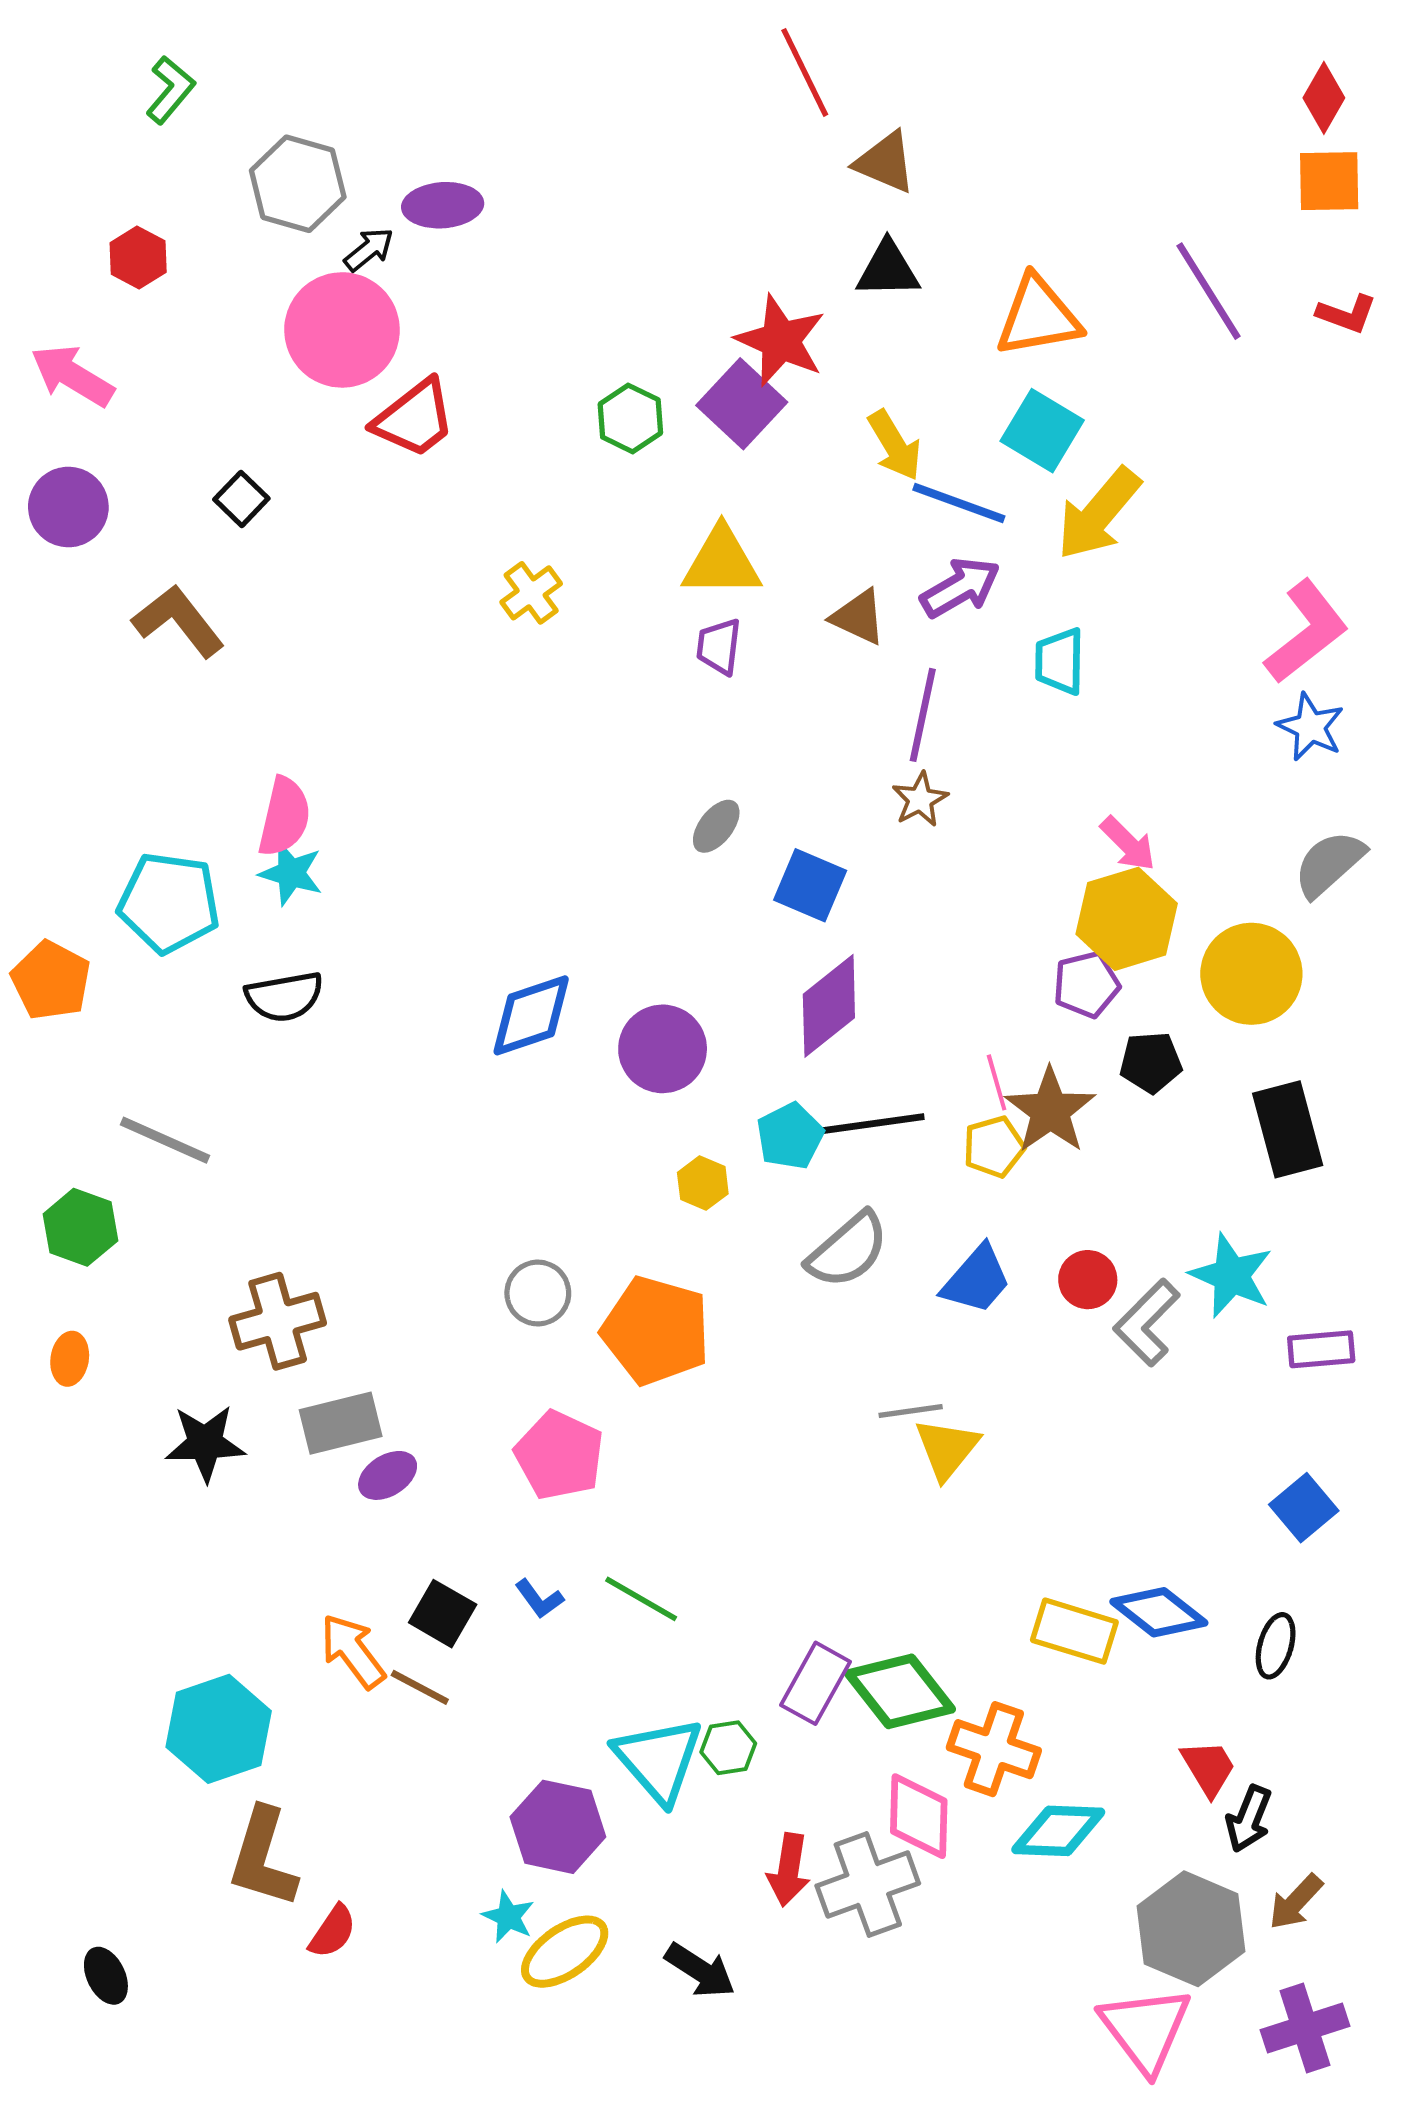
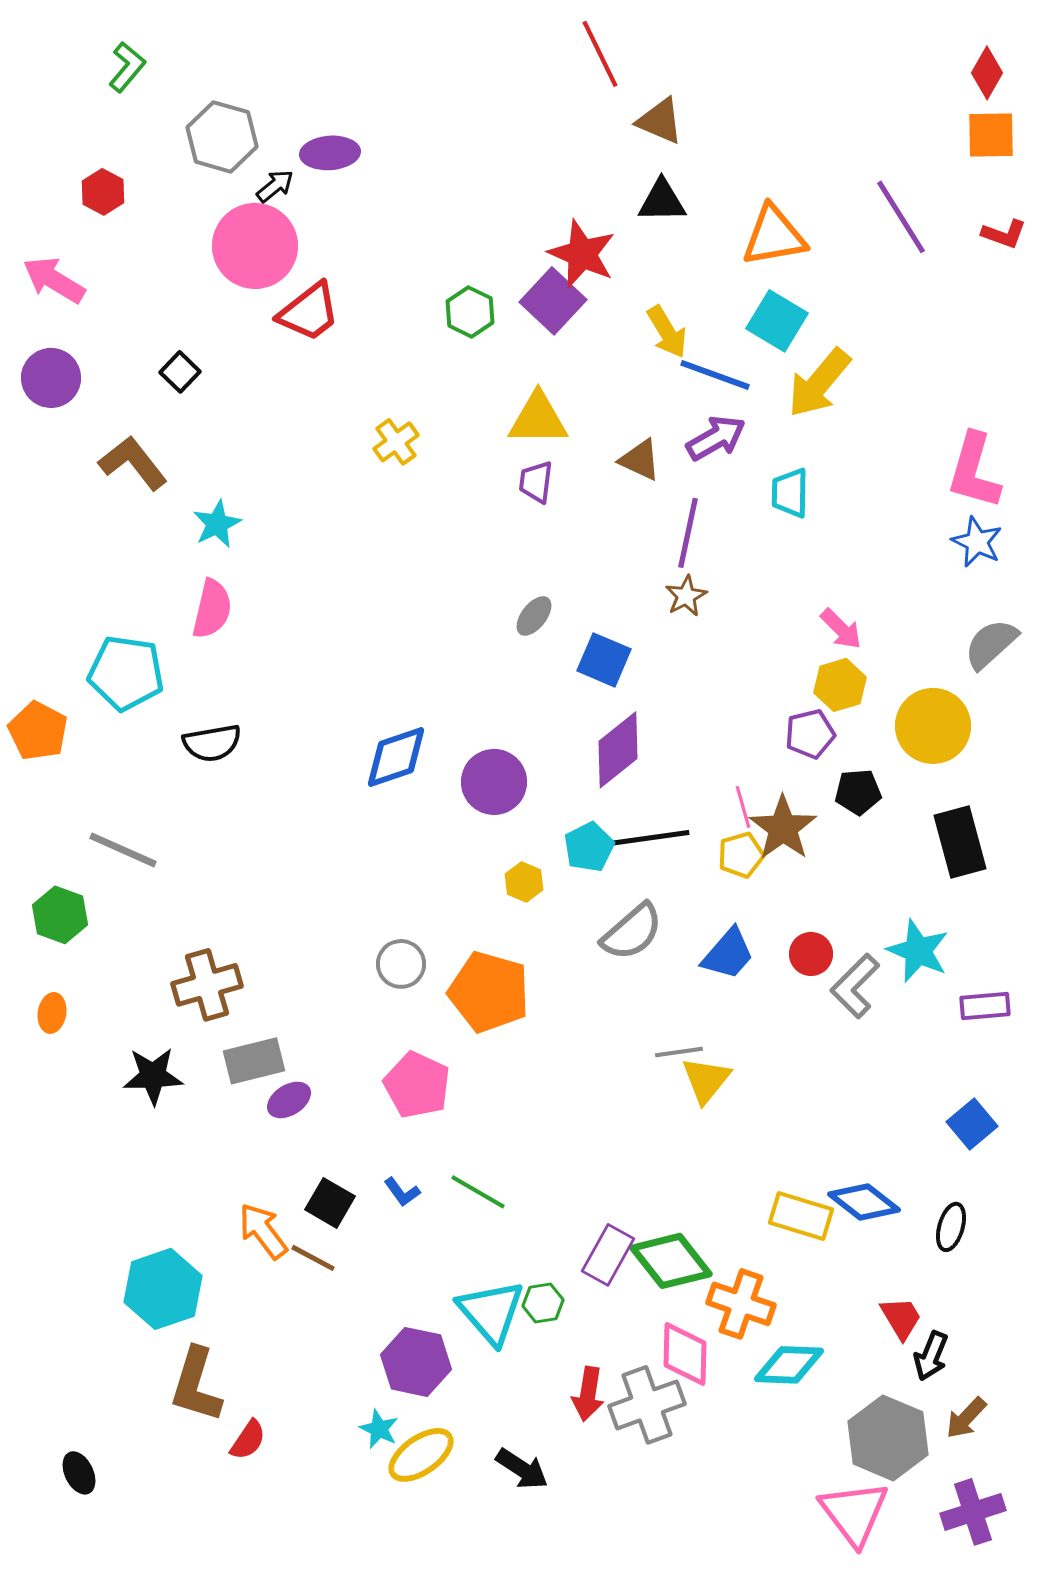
pink L-shape: (1306, 632) -> (974, 471), turned 144
cyan star: (291, 873) -> (217, 524), moved, turned 30
yellow hexagon: (1127, 919) -> (840, 685), size x0.7

